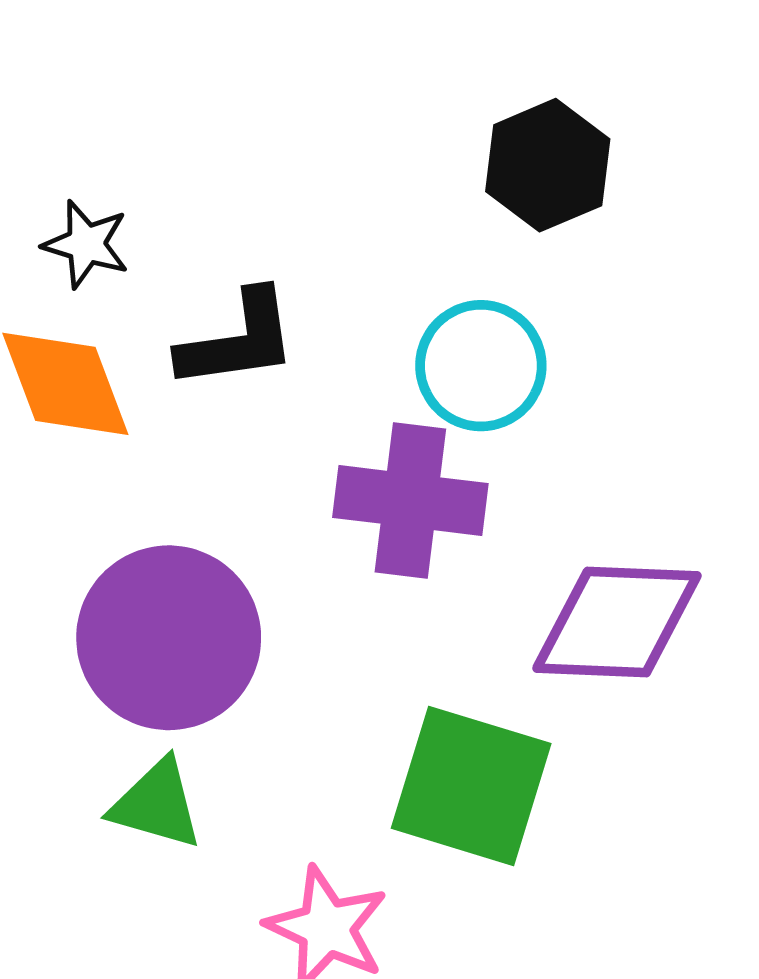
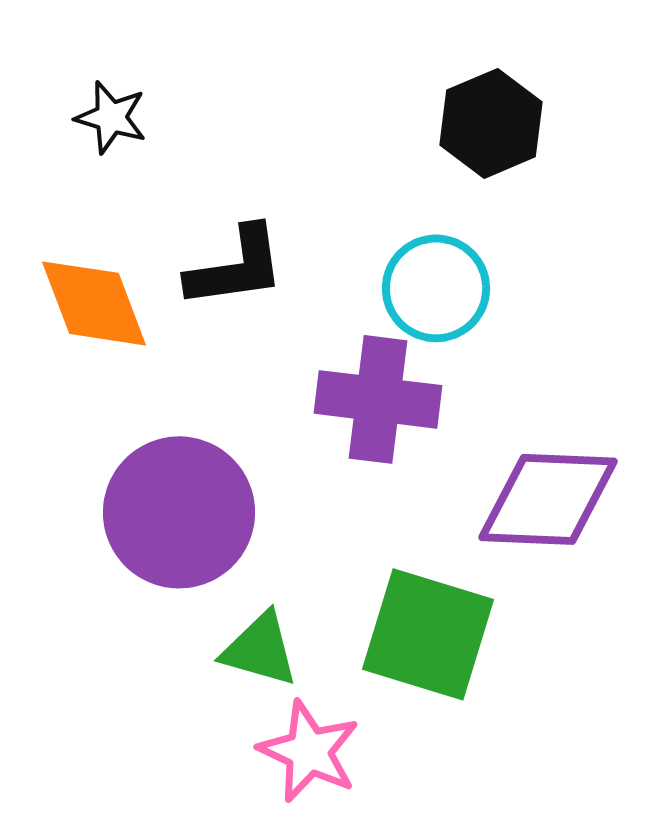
black star: (86, 244) -> (111, 117), moved
green triangle: (157, 804) -> (260, 649), moved

